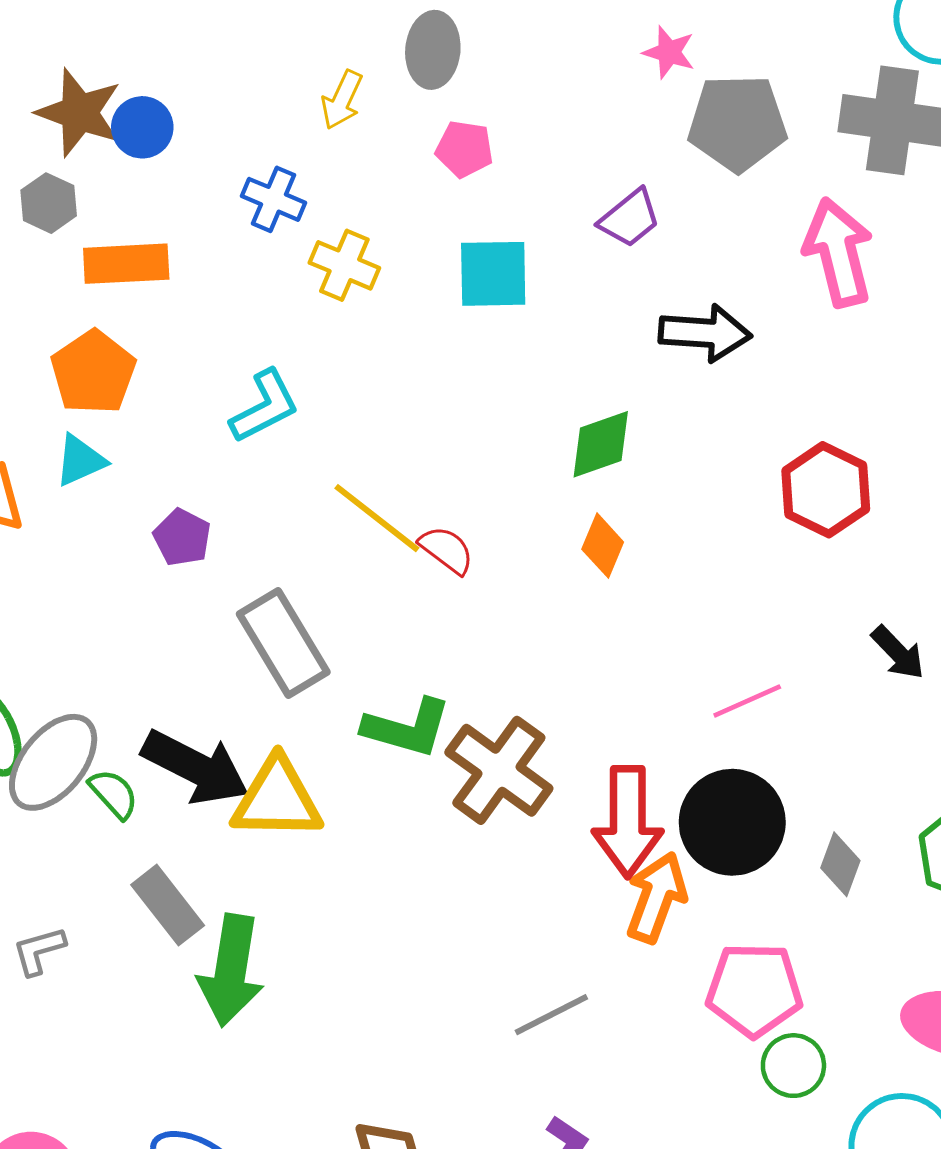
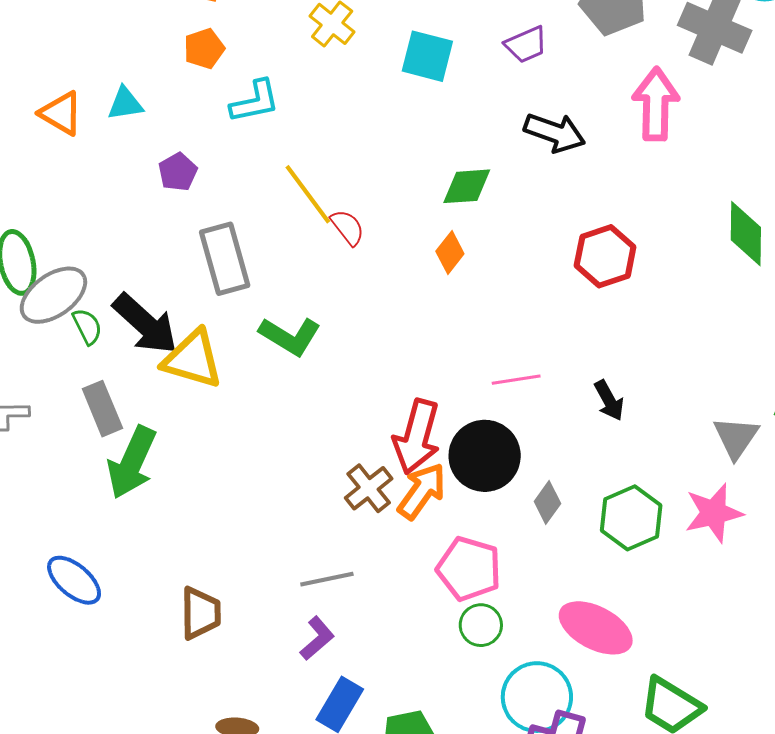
orange pentagon: (93, 372) -> (204, 49), moved, size x0.7
black arrow: (898, 653) -> (609, 400), moved
brown cross: (499, 770) -> (369, 488), moved, size x0.7
gray line: (551, 1015) -> (327, 579), moved

